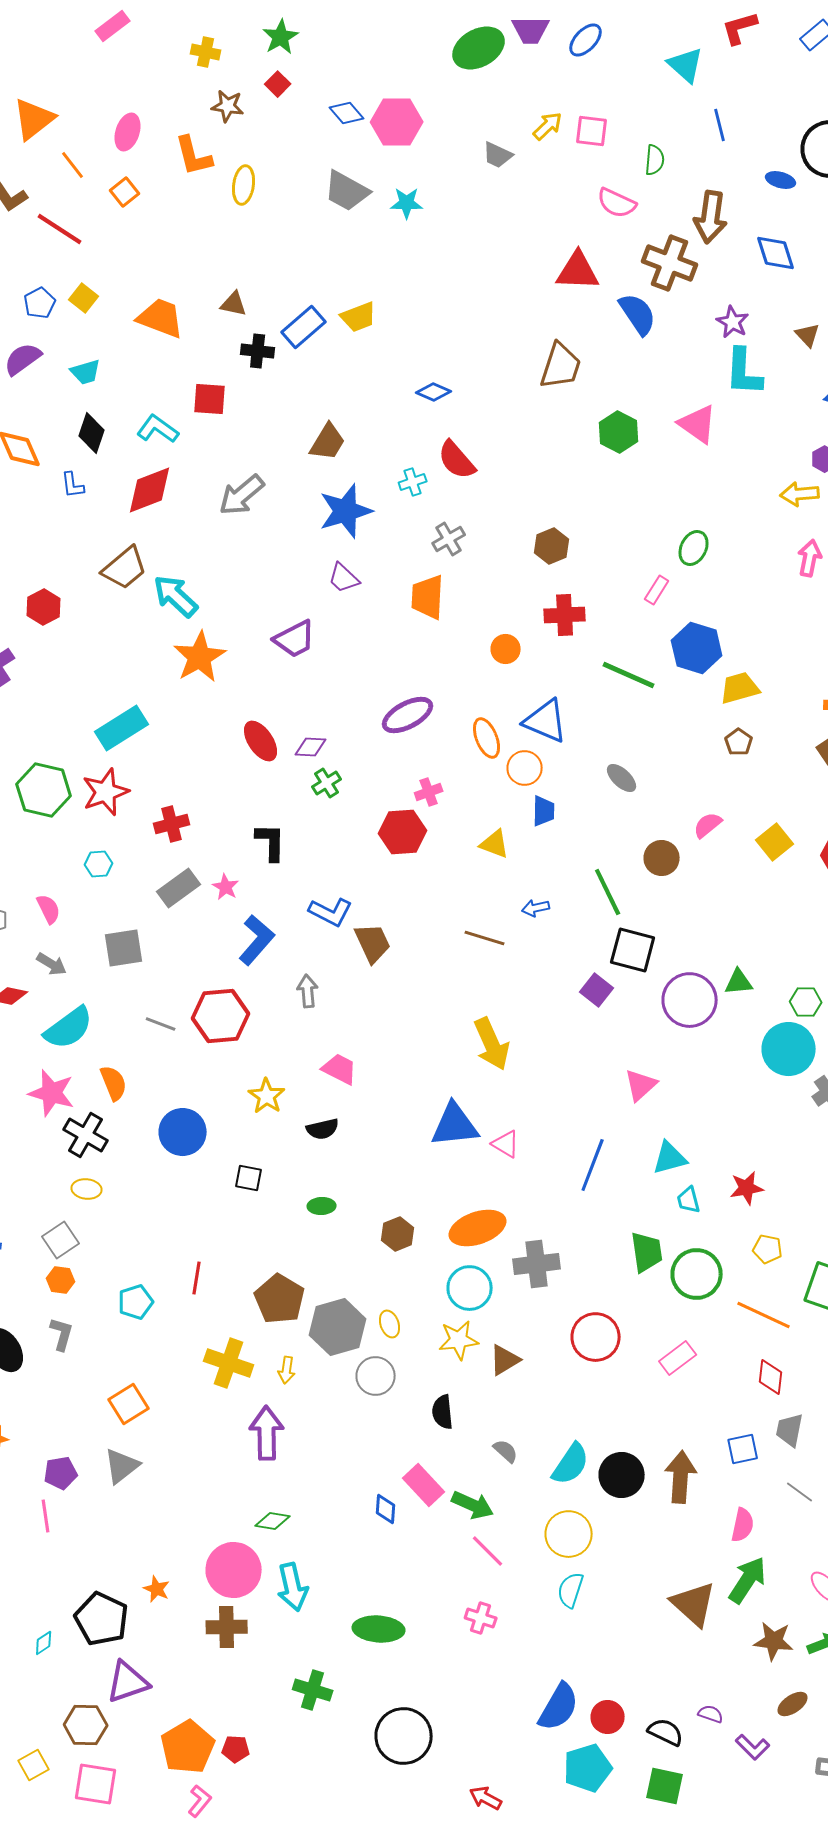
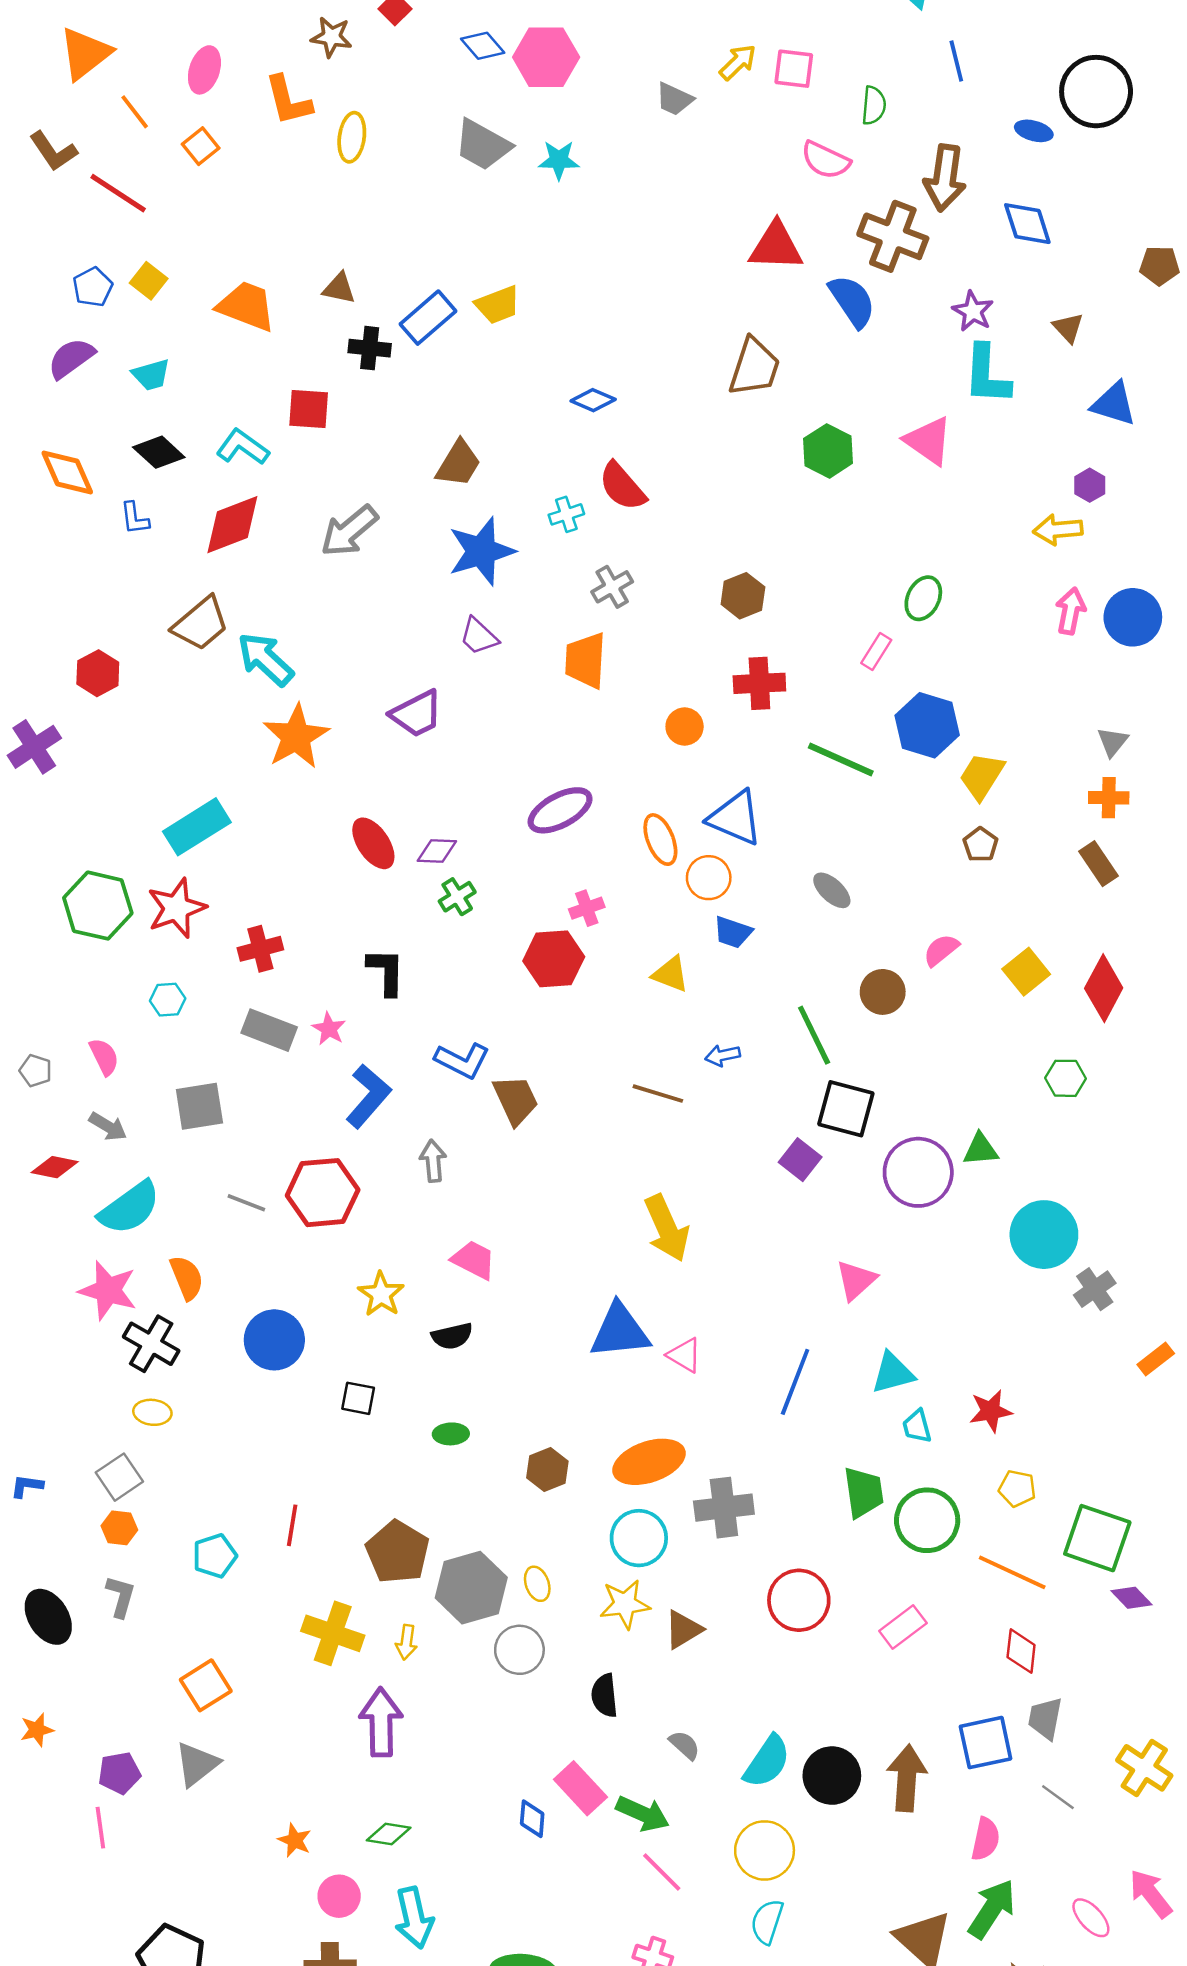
black diamond: (92, 433) -> (159, 452), turned -66
yellow trapezoid: (740, 688) -> (982, 776), turned -42
blue trapezoid: (544, 811) -> (733, 932), turned 108
gray rectangle: (179, 888) -> (269, 1030), turned 57
green hexagon: (806, 1002) -> (1066, 1078), moved
blue square: (743, 1449) -> (986, 1743), size x1.4
pink circle: (234, 1570) -> (339, 1896), size x0.6
orange star: (157, 1589) -> (295, 1840), moved

